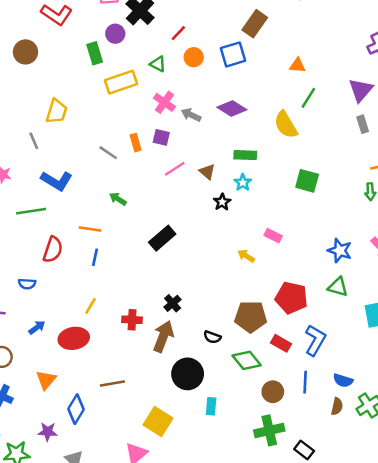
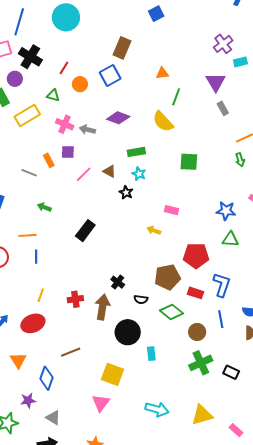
black cross: (173, 303) -> (118, 282), moved

